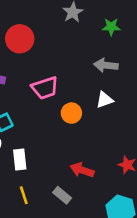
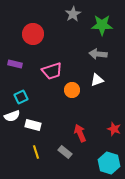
green star: (111, 27) -> (102, 25), size x1.5
white rectangle: (20, 159) -> (33, 125), turned -70
red arrow: (82, 170) -> (80, 133), turned 48

